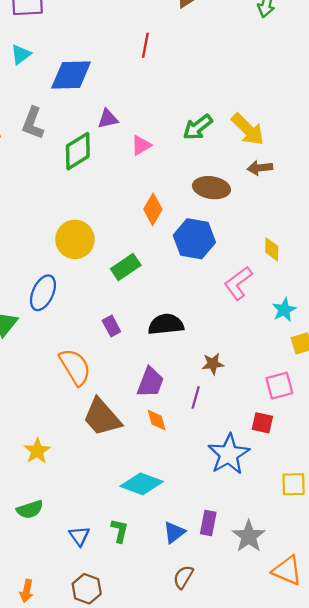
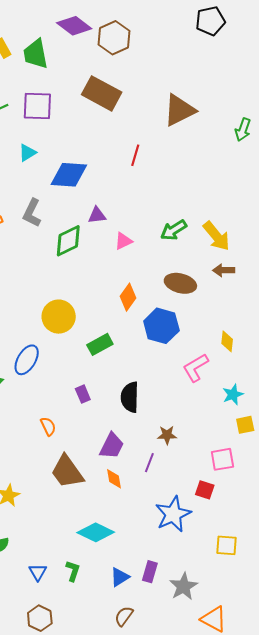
black semicircle: (166, 324) -> (130, 397), turned -88
orange semicircle: (75, 367) -> (48, 426), size x0.6

